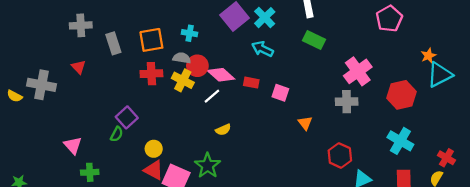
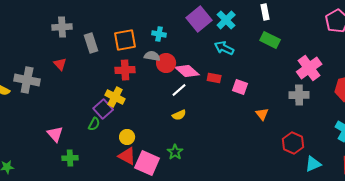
yellow cross: (183, 80) -> (115, 97), moved
yellow semicircle: (223, 130) -> (179, 115), moved
green star: (207, 166) -> (175, 152), size x0.7

